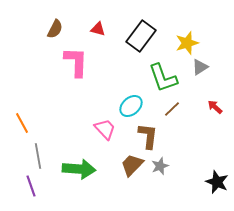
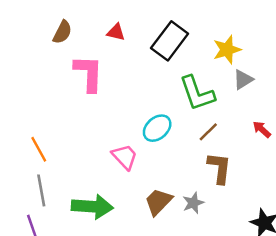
orange line: (22, 123) -> (39, 149), moved
brown L-shape: (148, 136) -> (219, 168), moved

